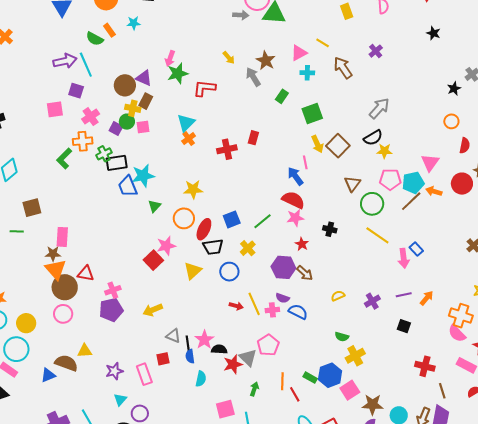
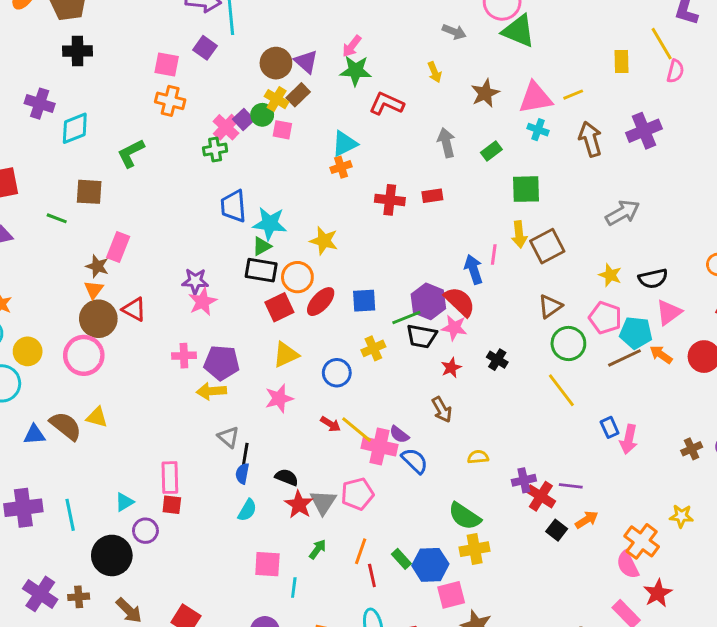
gray arrow: (241, 15) -> (454, 32), moved
yellow line: (323, 43) -> (573, 95), turned -72
purple cross: (376, 51) -> (644, 131), size x1.6
pink triangle: (299, 53) -> (535, 98), size x1.4
gray arrow: (253, 77) -> (446, 143), moved
pink cross: (91, 117) -> (226, 127), moved, turned -30
red rectangle: (253, 138) -> (432, 196), turned 48
black semicircle: (373, 138) -> (653, 279), moved
orange cross: (83, 141) -> (170, 101), moved
green L-shape: (64, 159) -> (131, 153), moved
black rectangle: (117, 163) -> (261, 270), moved
cyan star: (143, 176) -> (270, 224), moved
pink star: (166, 246) -> (203, 302), moved, turned -30
black trapezoid: (213, 247) -> (422, 336), moved
pink arrow: (404, 258) -> (629, 439), moved
red square: (153, 260) -> (279, 307), moved
purple hexagon: (283, 267) -> (428, 301), moved
orange triangle: (56, 270) -> (94, 290), size x0.6
pink cross: (113, 290) -> (184, 356), moved
orange arrow: (427, 298) -> (587, 520), moved
yellow line: (254, 304) -> (357, 430), turned -45
purple pentagon: (111, 310) -> (222, 363), moved
pink cross: (272, 310) -> (379, 446), size x1.6
pink circle: (63, 314) -> (84, 355), size x1.4
green semicircle: (342, 337) -> (465, 516), size x1.6
pink star: (204, 340) -> (279, 398), moved
red square: (163, 359) -> (172, 505), moved
red star: (233, 364) -> (299, 505), turned 30
red cross: (425, 366) -> (541, 496), moved
purple star: (114, 371) -> (195, 281), moved

